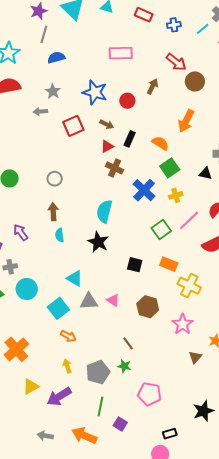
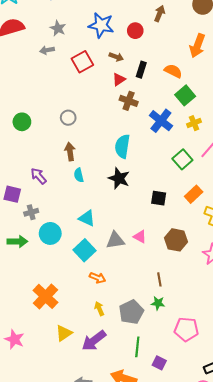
orange rectangle: (169, 264) -> (194, 194), turned -60
cyan triangle: (75, 278) -> (87, 218), moved
brown line: (128, 343) -> (159, 279), turned 32

